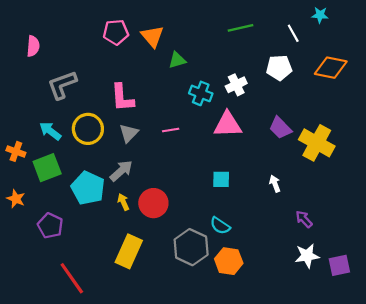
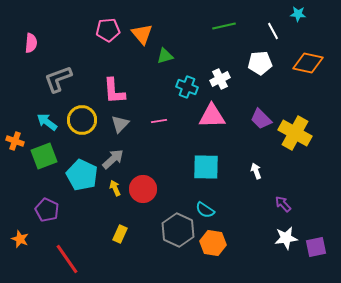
cyan square: (221, 179) -> (206, 167), size x1.6
orange star: (16, 199) -> (20, 239), moved
yellow rectangle: (129, 251) -> (120, 234), size x0.6

